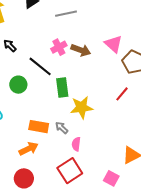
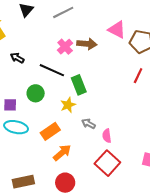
yellow star: (82, 107) -> (68, 105), moved, size x0.7
orange rectangle: (39, 127) -> (50, 131), moved, turned -30

